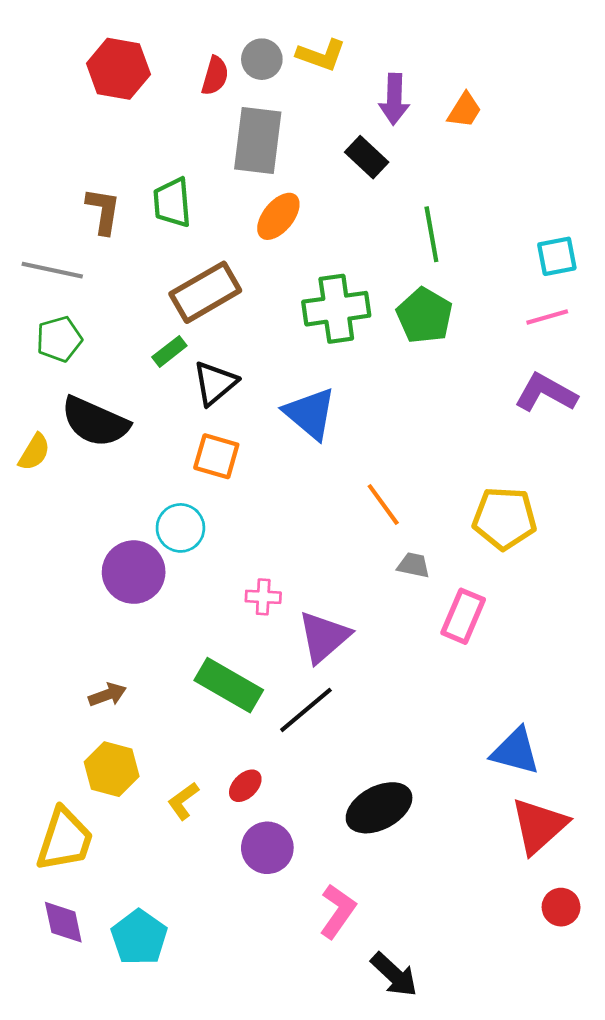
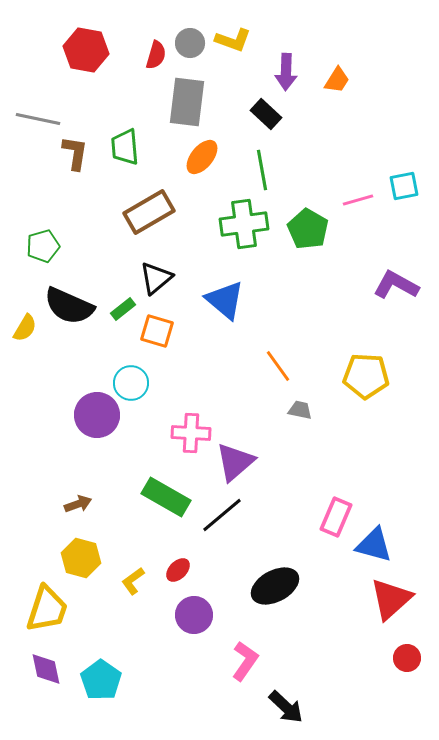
green line: (431, 234) -> (262, 170), moved
gray line: (52, 270) -> (38, 119), moved
pink line: (547, 317) -> (358, 200), moved
green rectangle: (169, 351) -> (123, 309), moved
pink cross: (263, 597) -> (191, 433), size x1.5
pink rectangle: (463, 616) -> (336, 517), moved

